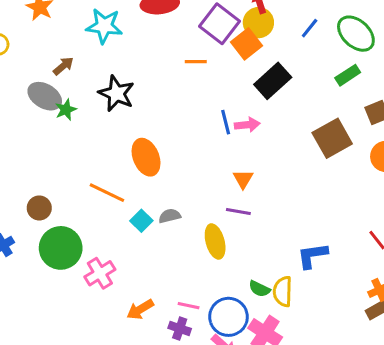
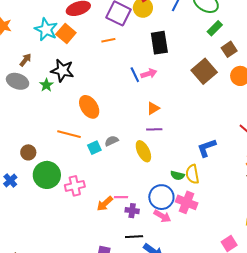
cyan star: (104, 26) -> (46, 29), turned 30
orange square: (247, 44) -> (66, 34), moved
green rectangle: (348, 75) -> (215, 28), moved
black rectangle: (273, 81) -> (159, 43), turned -45
green star: (66, 110) -> (46, 85), moved
orange triangle: (243, 179) -> (153, 108), turned 40
cyan square: (141, 221) -> (94, 148), turned 32
pink cross: (100, 273) -> (75, 186), turned 30
pink line: (189, 306) -> (121, 197), moved

